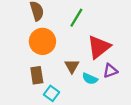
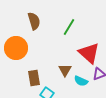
orange circle: (42, 41) -> (16, 48), moved
red triangle: (99, 47) -> (89, 53), turned -40

